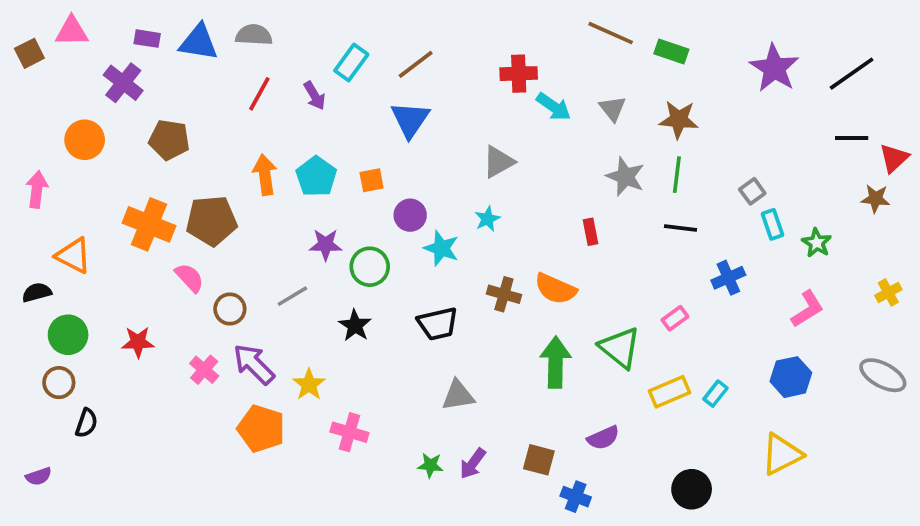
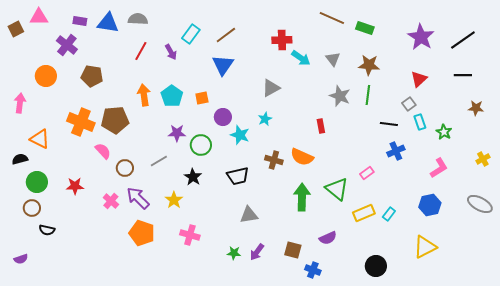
red triangle: (894, 158) -> (419, 79), moved
black line: (681, 228) -> (389, 124), moved
yellow star: (309, 384) -> (174, 200), moved
black semicircle: (86, 423) -> (47, 230), turned 84

